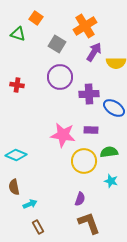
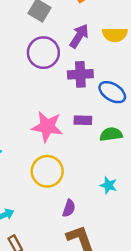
purple arrow: (94, 52) -> (79, 36), moved
green semicircle: (109, 152) -> (111, 134), moved
yellow circle: (84, 161) -> (47, 171), moved

